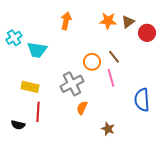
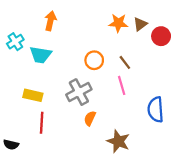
orange arrow: (66, 21) -> (50, 21), moved
orange circle: (92, 62) -> (94, 60), moved
black semicircle: (18, 125) -> (11, 145), moved
brown star: (108, 129) -> (118, 141), size x1.5

